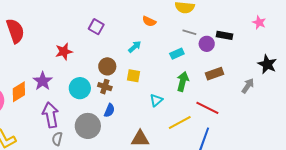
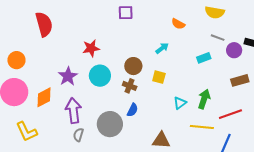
purple square: (96, 27) -> (126, 13), moved, turned -35
green arrow: (183, 81) -> (204, 99), moved
cyan circle: (80, 88) -> (100, 76), moved
orange diamond: (19, 92) -> (44, 97), moved
red line: (207, 108) -> (230, 114), turned -50
yellow line: (180, 123) -> (202, 127), turned 30

